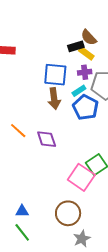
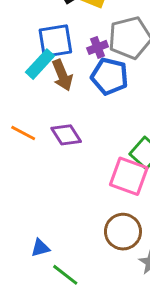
purple cross: (85, 72) -> (98, 47), moved
cyan rectangle: (79, 91) -> (40, 64), moved, size x1.5
blue triangle: (22, 211) -> (40, 248), moved

